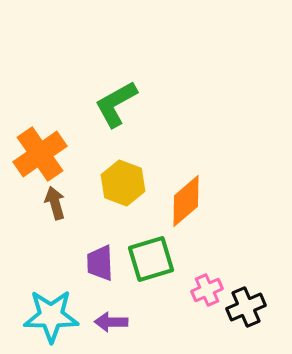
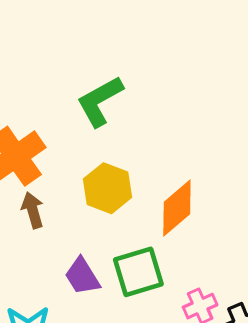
purple trapezoid: (100, 263) -> (82, 276), turned -30

